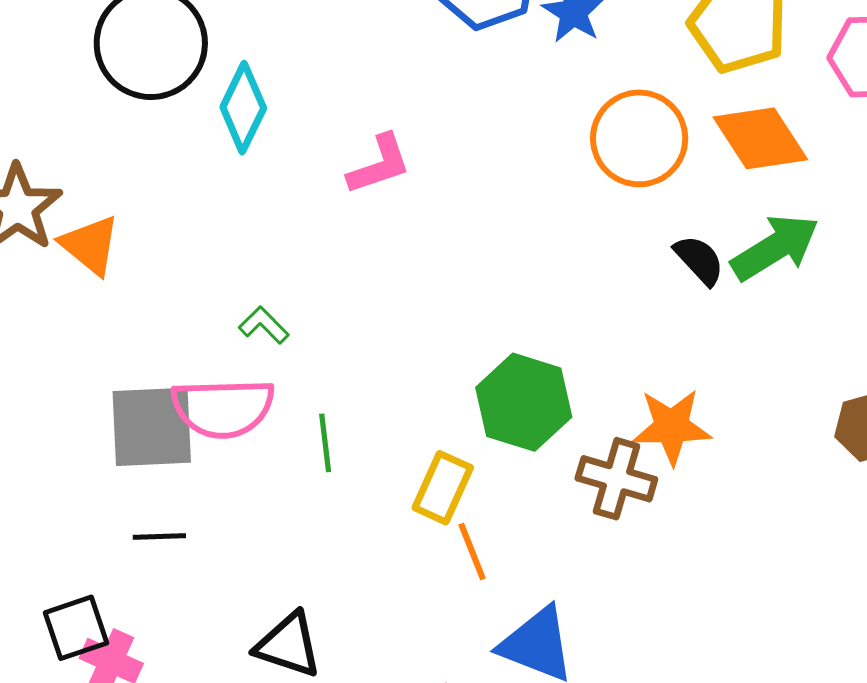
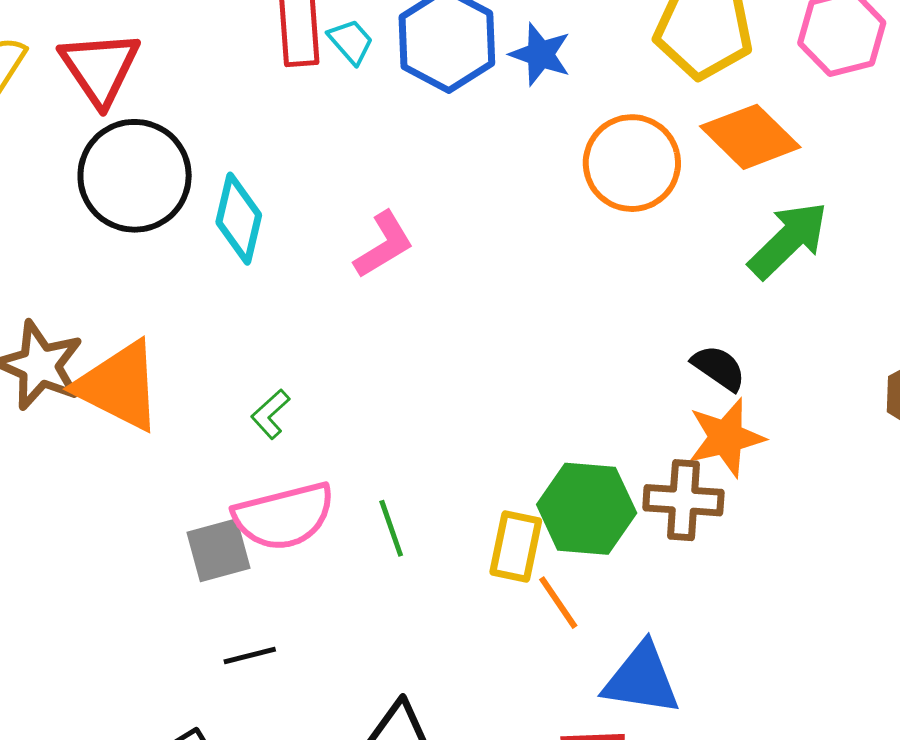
orange triangle: (90, 245) -> (119, 386), size x1.5
black semicircle: (699, 260) -> (719, 368), moved
green L-shape: (264, 325) -> (270, 414), moved, turned -75
green hexagon: (524, 402) -> (587, 509), moved
gray square: (152, 427) -> (218, 550), size x0.7

